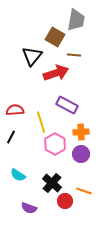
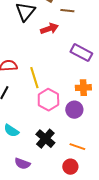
red arrow: (56, 73) -> (49, 29), size x0.7
purple rectangle: (67, 105) -> (81, 53), moved
orange cross: (81, 132) -> (83, 88), moved
red circle: (65, 201) -> (70, 167), moved

